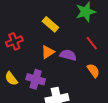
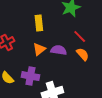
yellow rectangle: (50, 24) -> (39, 23), turned 49
orange semicircle: (93, 71) -> (83, 54), moved

